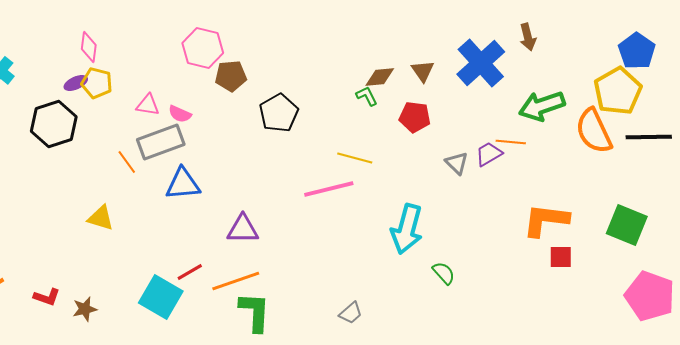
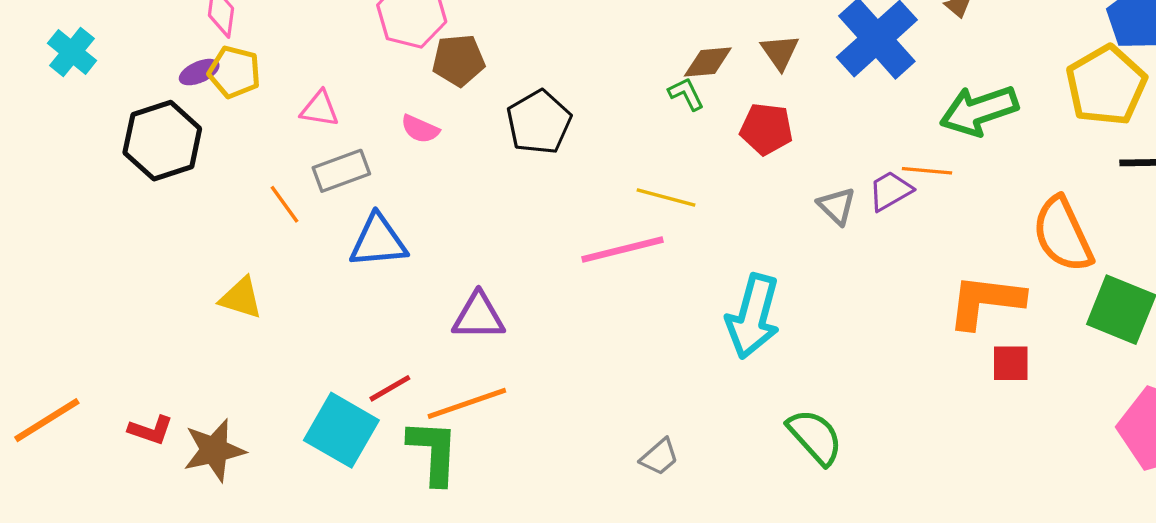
pink semicircle: (180, 114) -> (420, 129), moved
orange semicircle: (594, 131) -> (1063, 234), moved
gray rectangle: (161, 142) -> (341, 171), size x0.7
green semicircle: (444, 273) -> (815, 437), moved, size x1.5
brown star: (85, 309) -> (214, 450), size x1.5
green L-shape: (255, 312) -> (433, 452), moved

